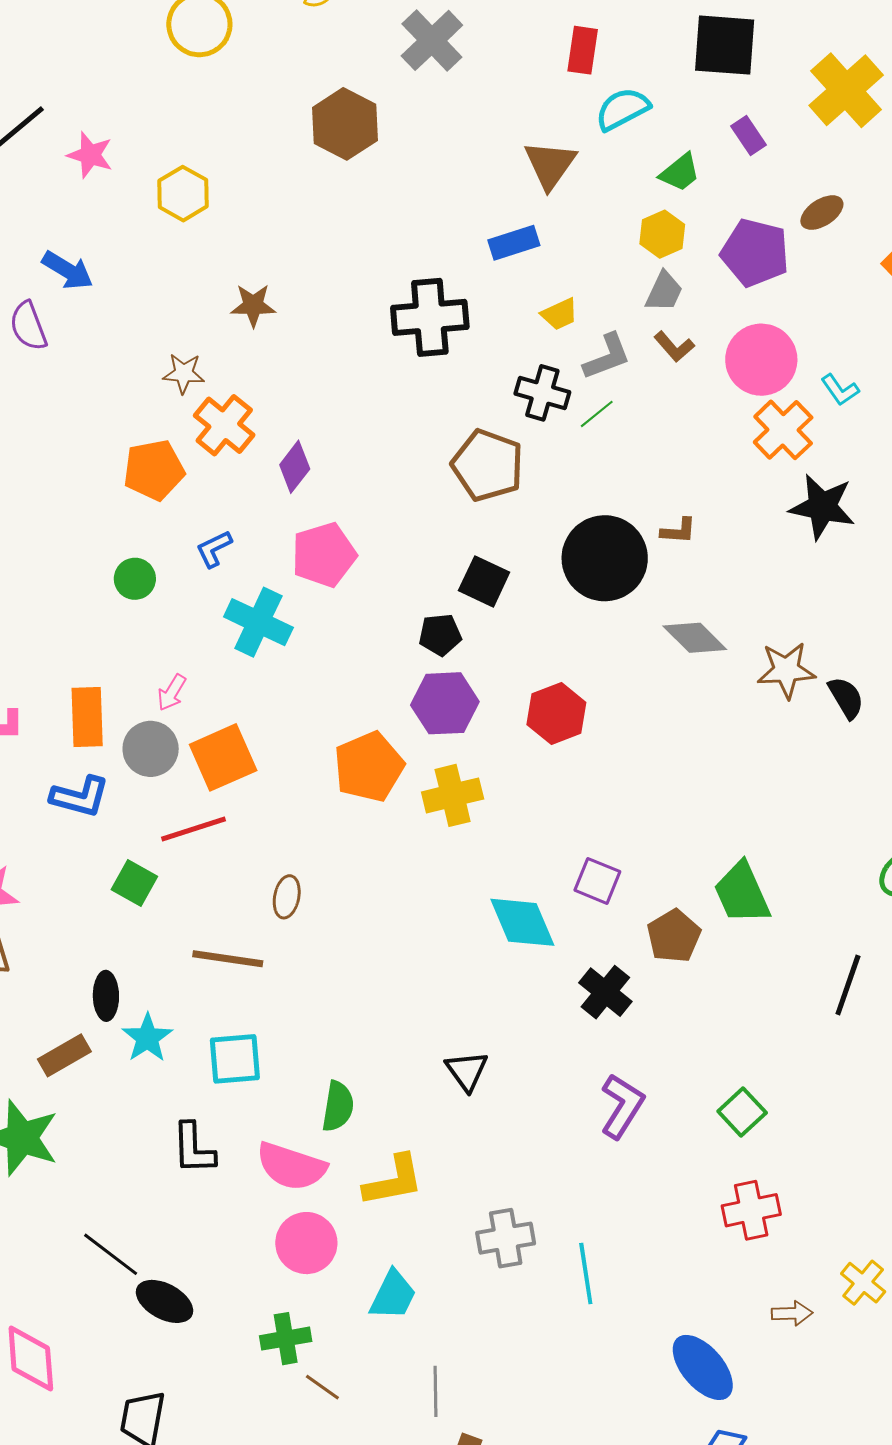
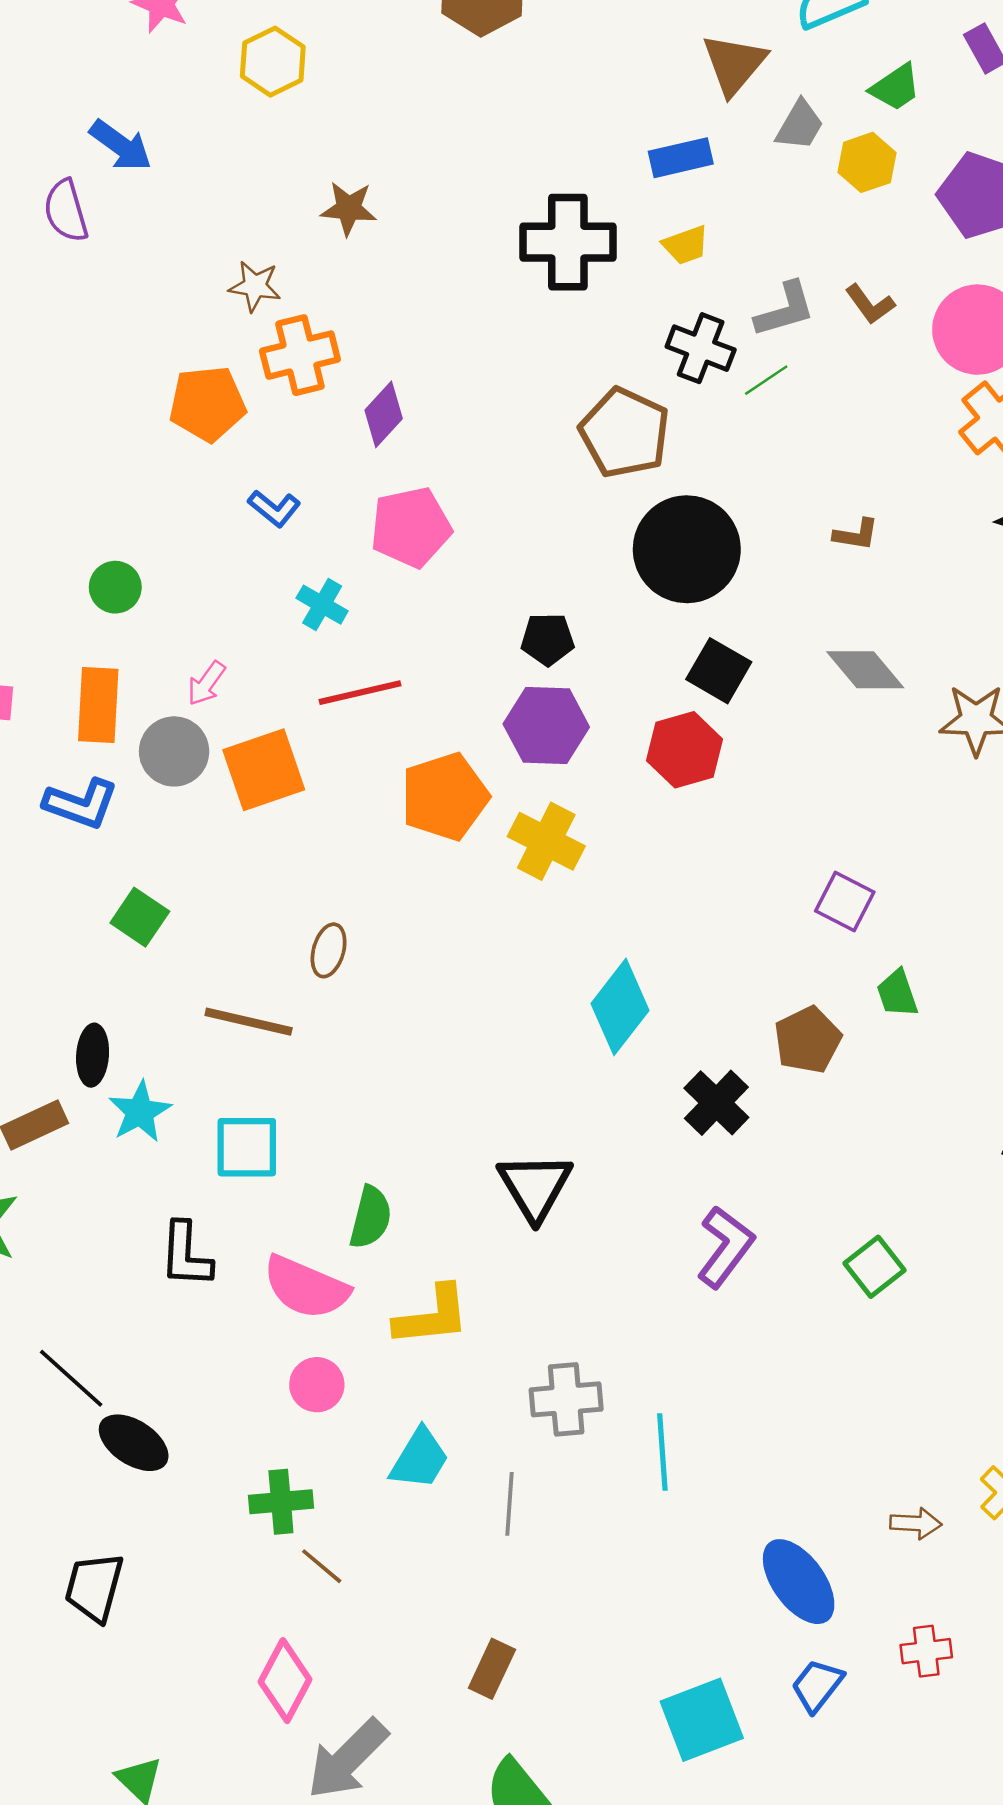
gray trapezoid: (664, 292) -> (800, 125), moved
yellow trapezoid: (560, 314) -> (686, 245), moved
orange cross: (224, 425) -> (300, 355), turned 32
blue L-shape: (214, 549) -> (274, 508), turned -120
black circle: (605, 558) -> (687, 549), moved
green circle: (135, 579) -> (115, 587), moved
black square: (484, 581) -> (719, 671), moved
cyan cross: (258, 622) -> (322, 605), size x0.6
yellow cross: (453, 795) -> (546, 841), turned 36
red line: (193, 829) -> (360, 693), moved
purple square: (597, 881) -> (845, 902), moved
green trapezoid: (742, 893) -> (897, 993), size x0.6
cyan diamond: (522, 922) -> (620, 1007), turned 56
black triangle: (467, 1071) -> (535, 1187), size x1.4
red cross: (751, 1210) -> (926, 1651), moved, size x0.7
pink circle: (306, 1243) -> (317, 1385), size x0.7
gray line: (435, 1391) -> (510, 1504), moved

